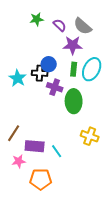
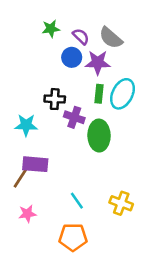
blue circle: (49, 64) -> (72, 57), moved
cyan star: (18, 78) -> (26, 125), moved, turned -30
yellow cross: (90, 136) -> (121, 203), moved
purple rectangle: (35, 146) -> (35, 164), moved
orange pentagon: (41, 179) -> (73, 237), moved

